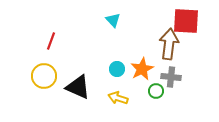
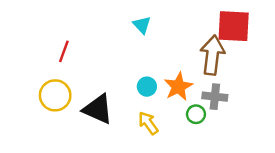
yellow arrow: (118, 98) -> (148, 123), turned 36

